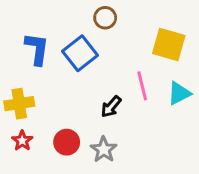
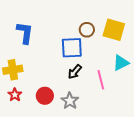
brown circle: (105, 18) -> (87, 30), moved
blue square: (80, 53) -> (72, 48), moved, turned 35
pink line: (142, 86) -> (101, 80), moved

